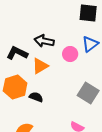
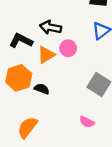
pink circle: (70, 54) -> (68, 48), moved

